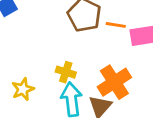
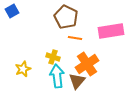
orange line: (116, 25) -> (75, 38), moved

